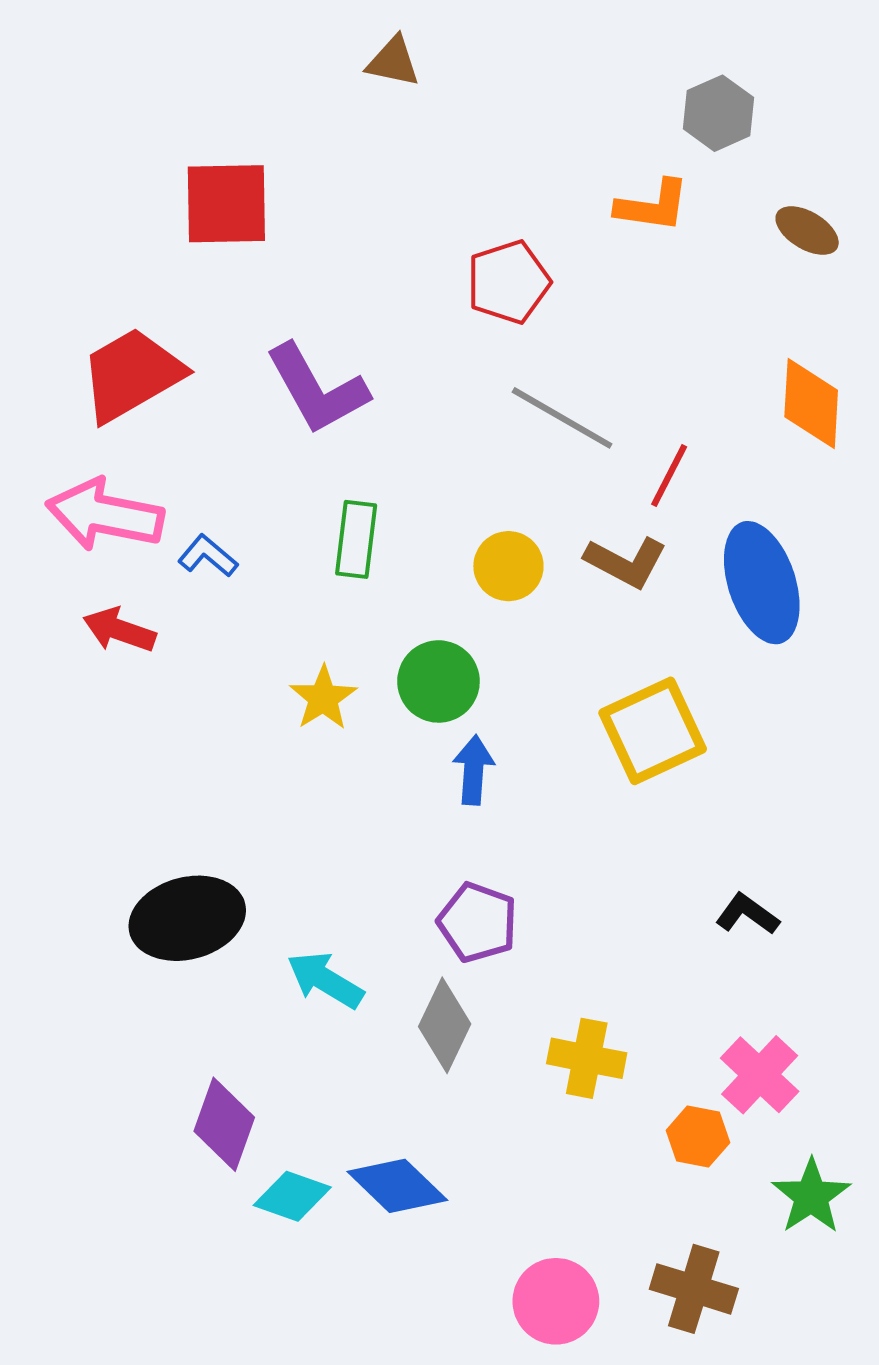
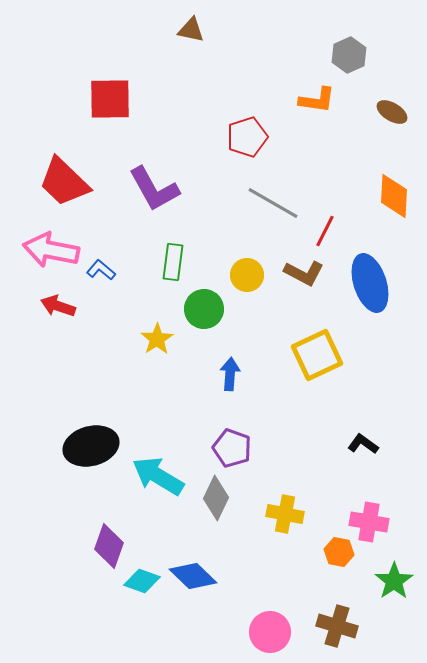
red trapezoid: (132, 375) -> (64, 182), turned -106
green circle: (438, 681) -> (204, 309), moved
cyan arrow: (325, 980) -> (158, 476), size x1.4
pink cross: (760, 1075) -> (369, 522), turned -33

